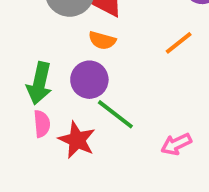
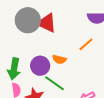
orange semicircle: (102, 40) -> (59, 59), moved

